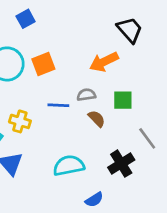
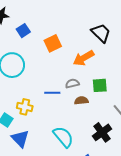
orange square: (43, 64) -> (53, 43), moved
brown semicircle: (97, 119) -> (81, 101), turned -48
cyan semicircle: (69, 165) -> (63, 137), turned 65

